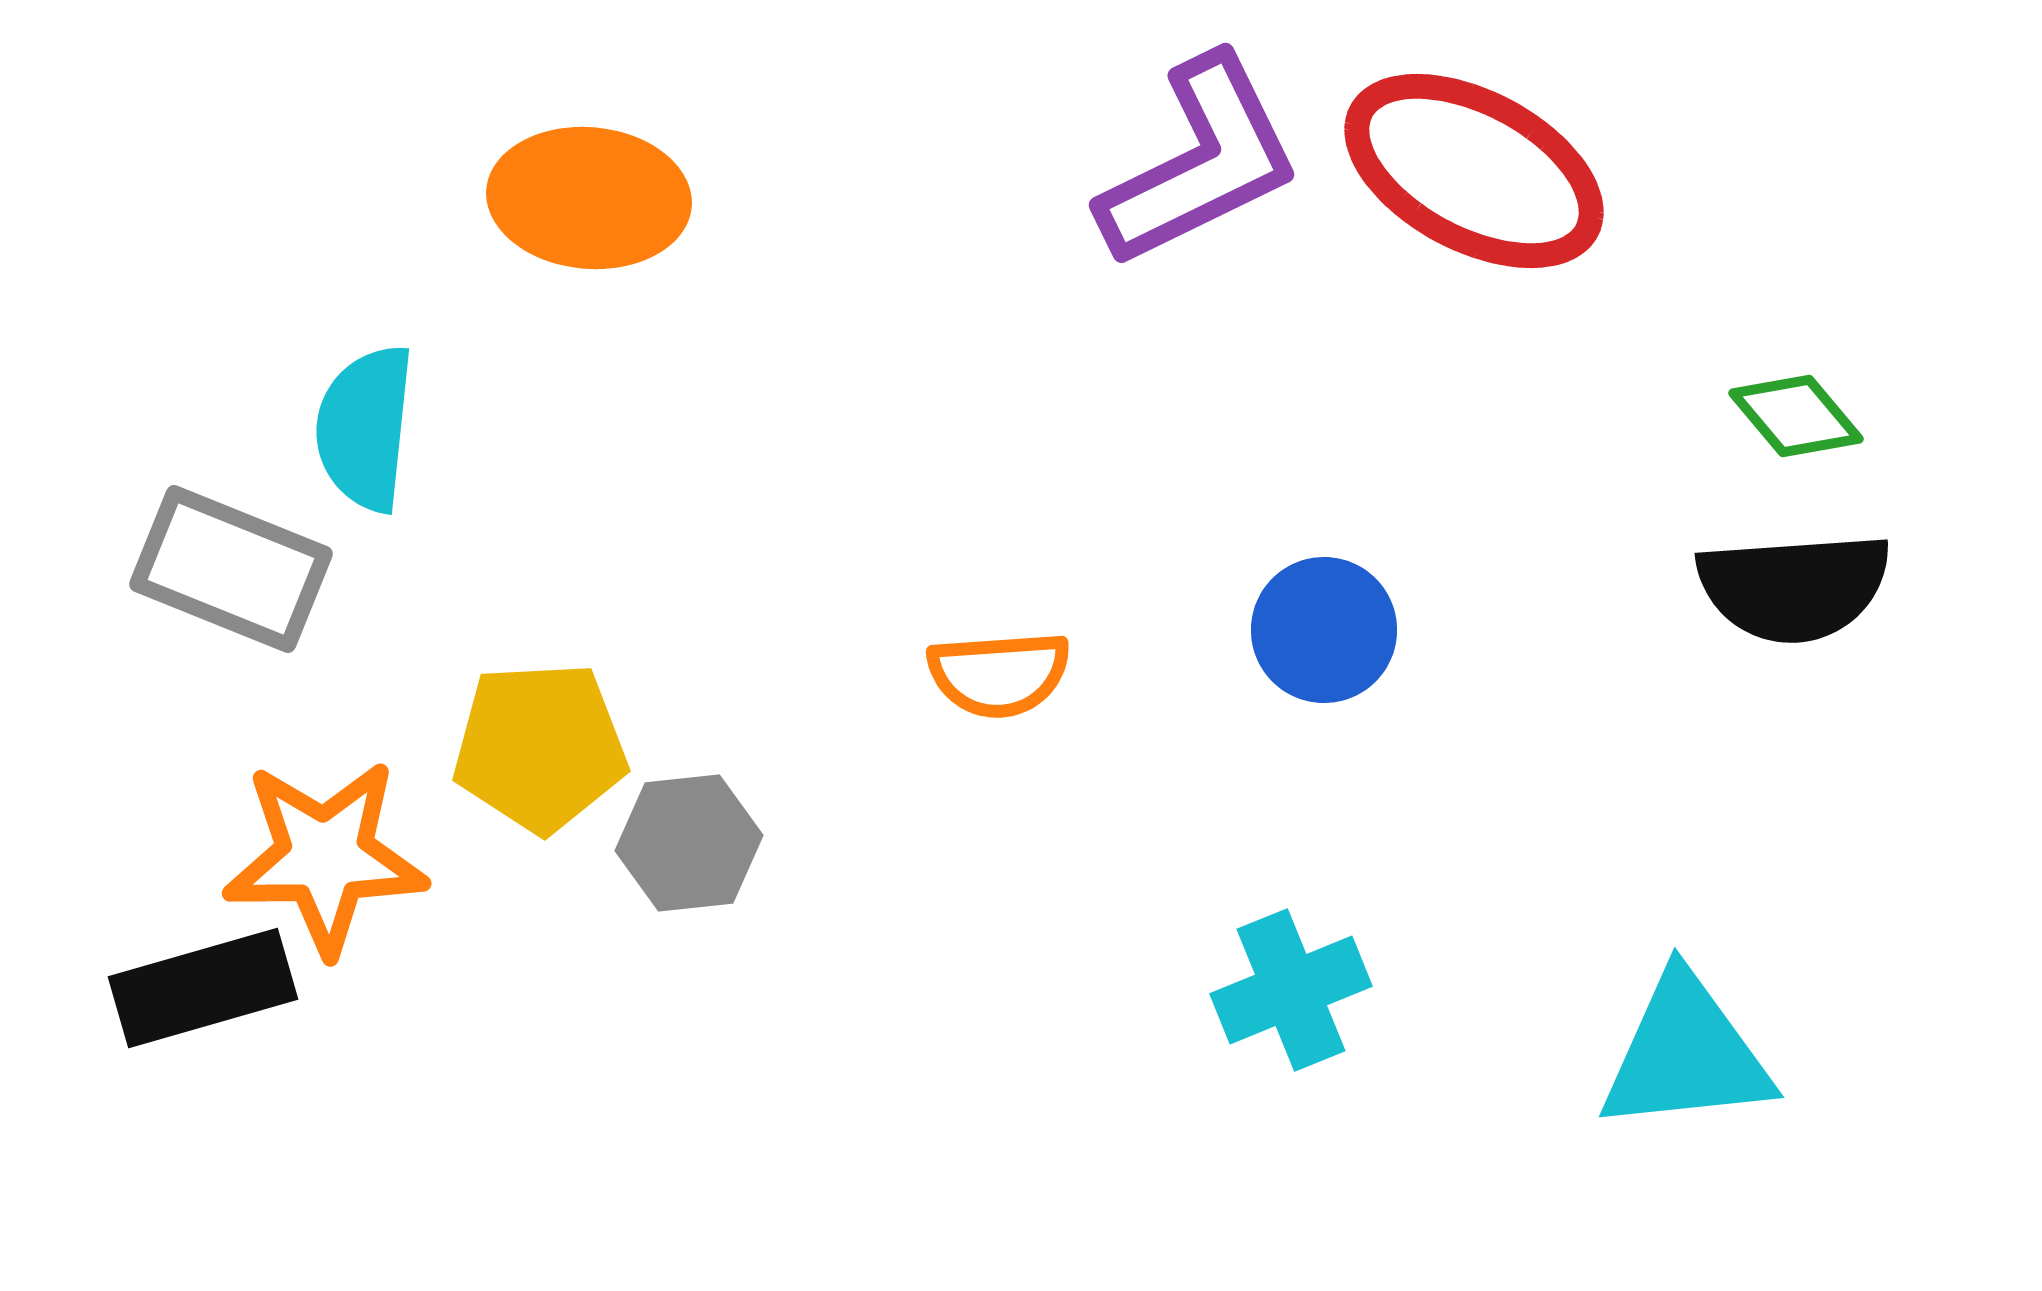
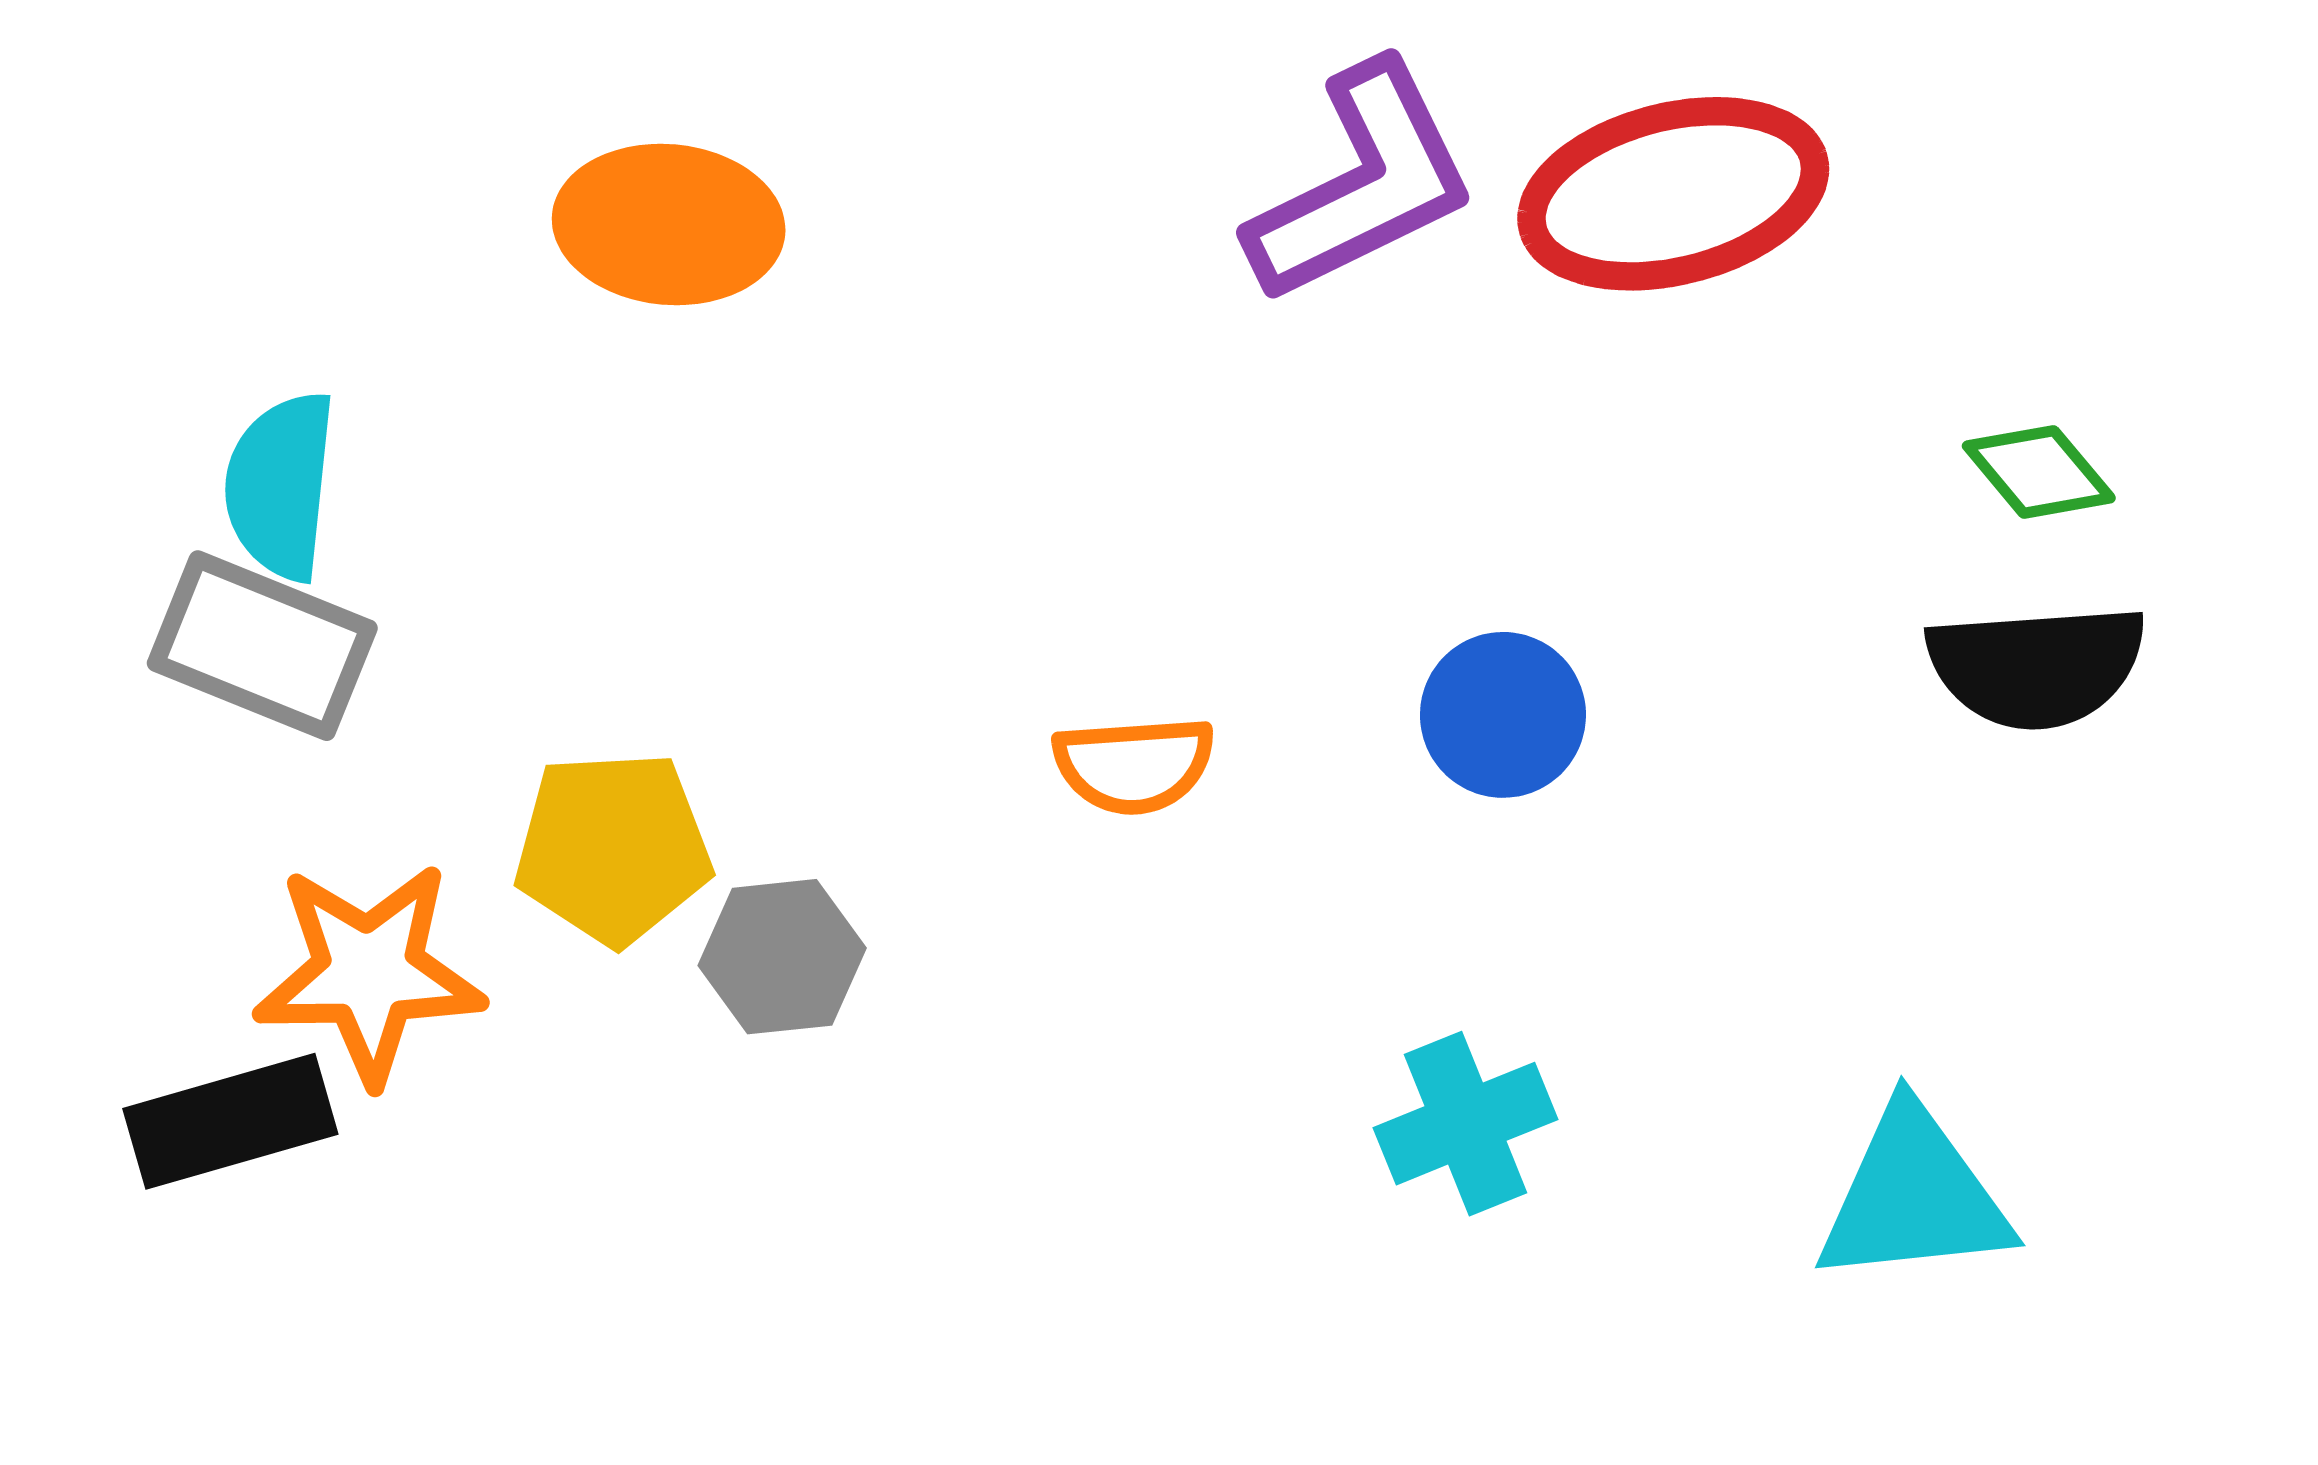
red ellipse: (1474, 171) -> (1673, 194), turned -42
cyan semicircle: (365, 428) -> (280, 486), moved

